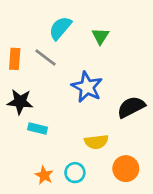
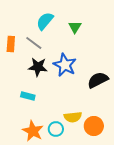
black star: (20, 102) -> (38, 67), moved
yellow semicircle: (96, 142) -> (73, 117), moved
orange star: (44, 175) -> (33, 131), size x1.5

